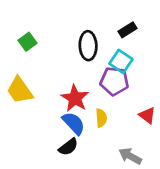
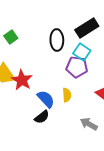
black rectangle: (128, 30) -> (87, 28), size x1.6
red star: (75, 98) -> (22, 80), moved

